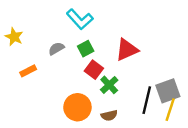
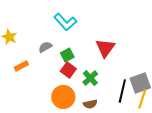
green square: (86, 49) -> (67, 55), moved
red triangle: (127, 50) -> (105, 48), turned -30
red square: (94, 70) -> (68, 70), moved

